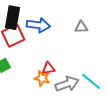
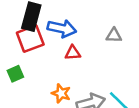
red triangle: (48, 68) -> (73, 53), moved

